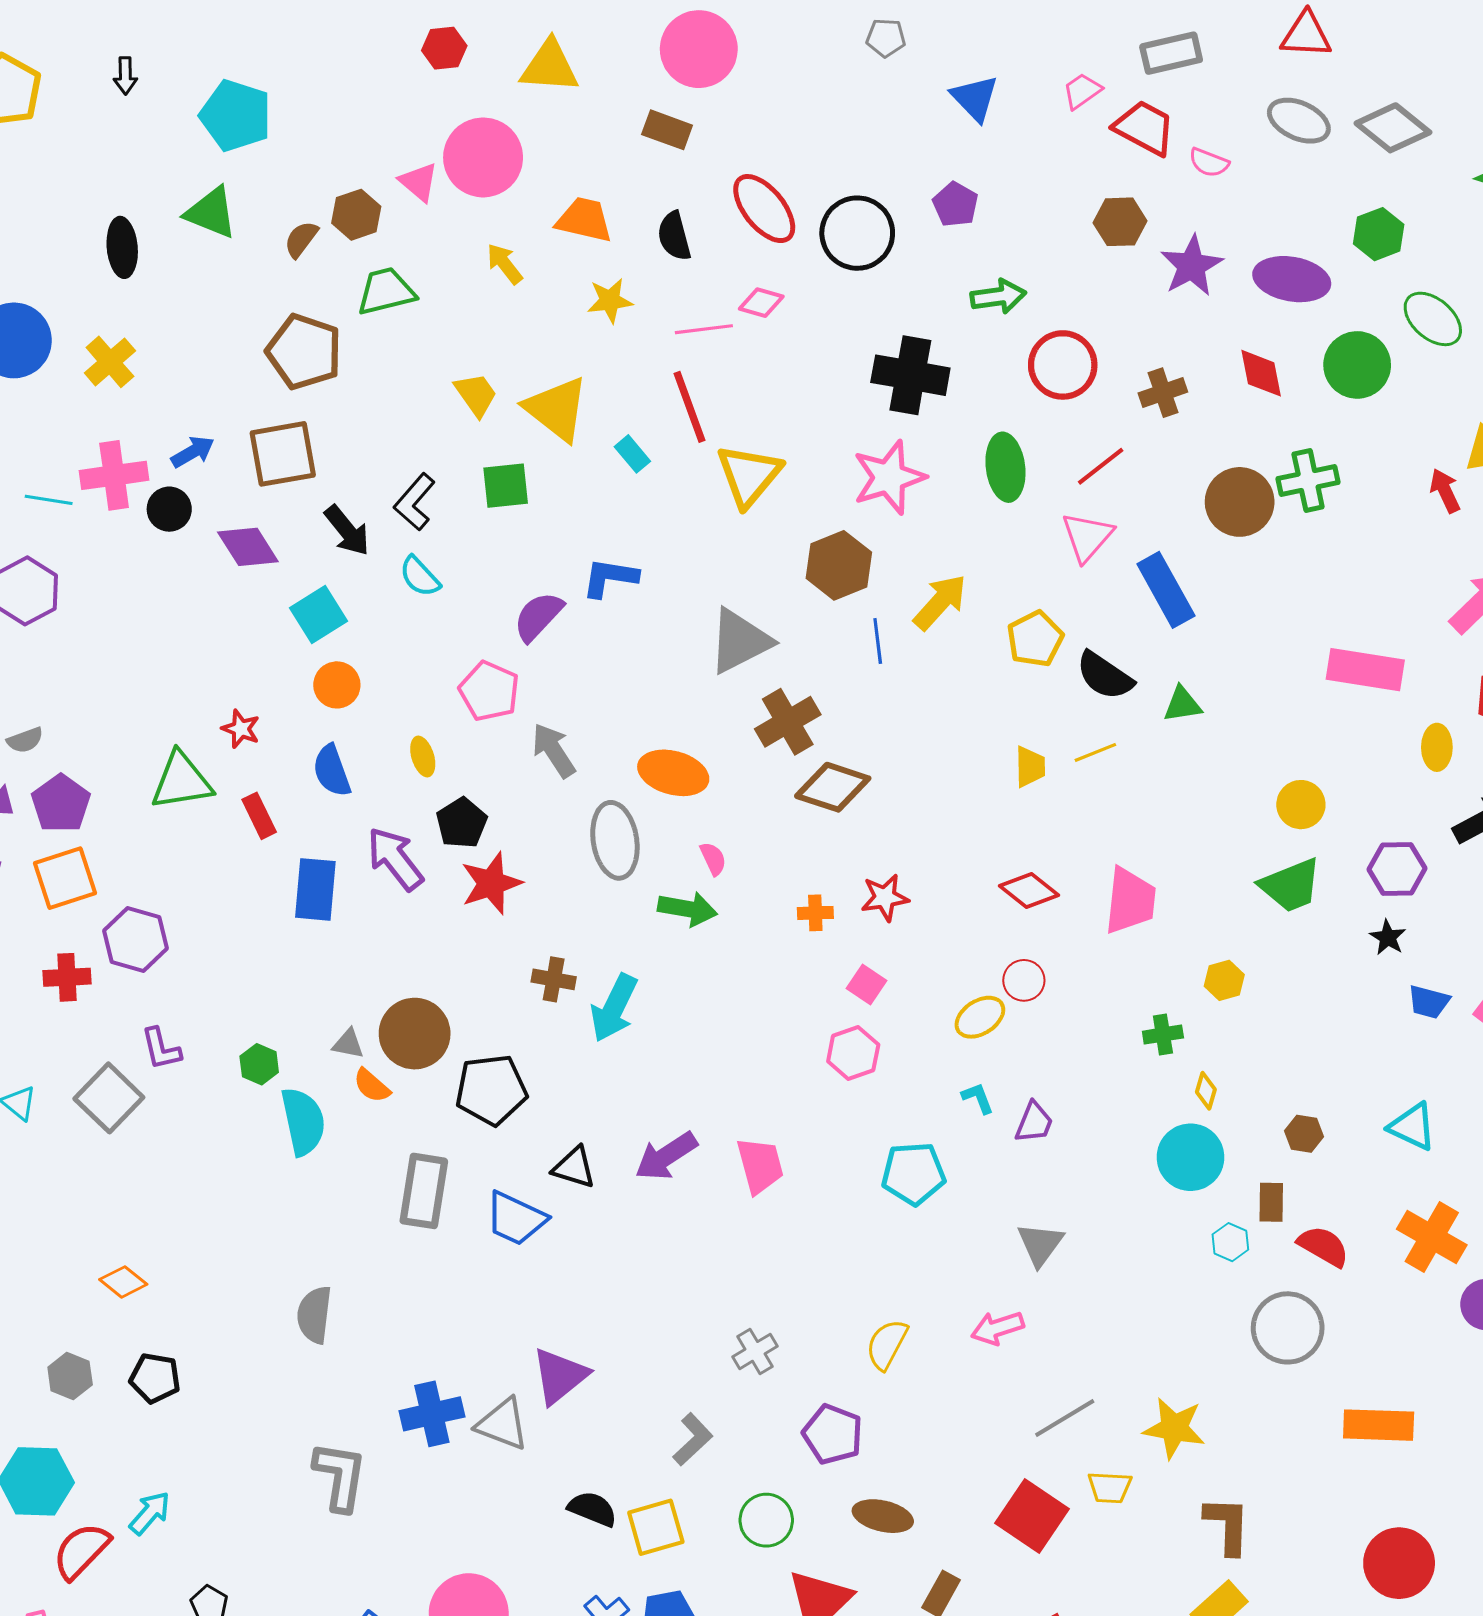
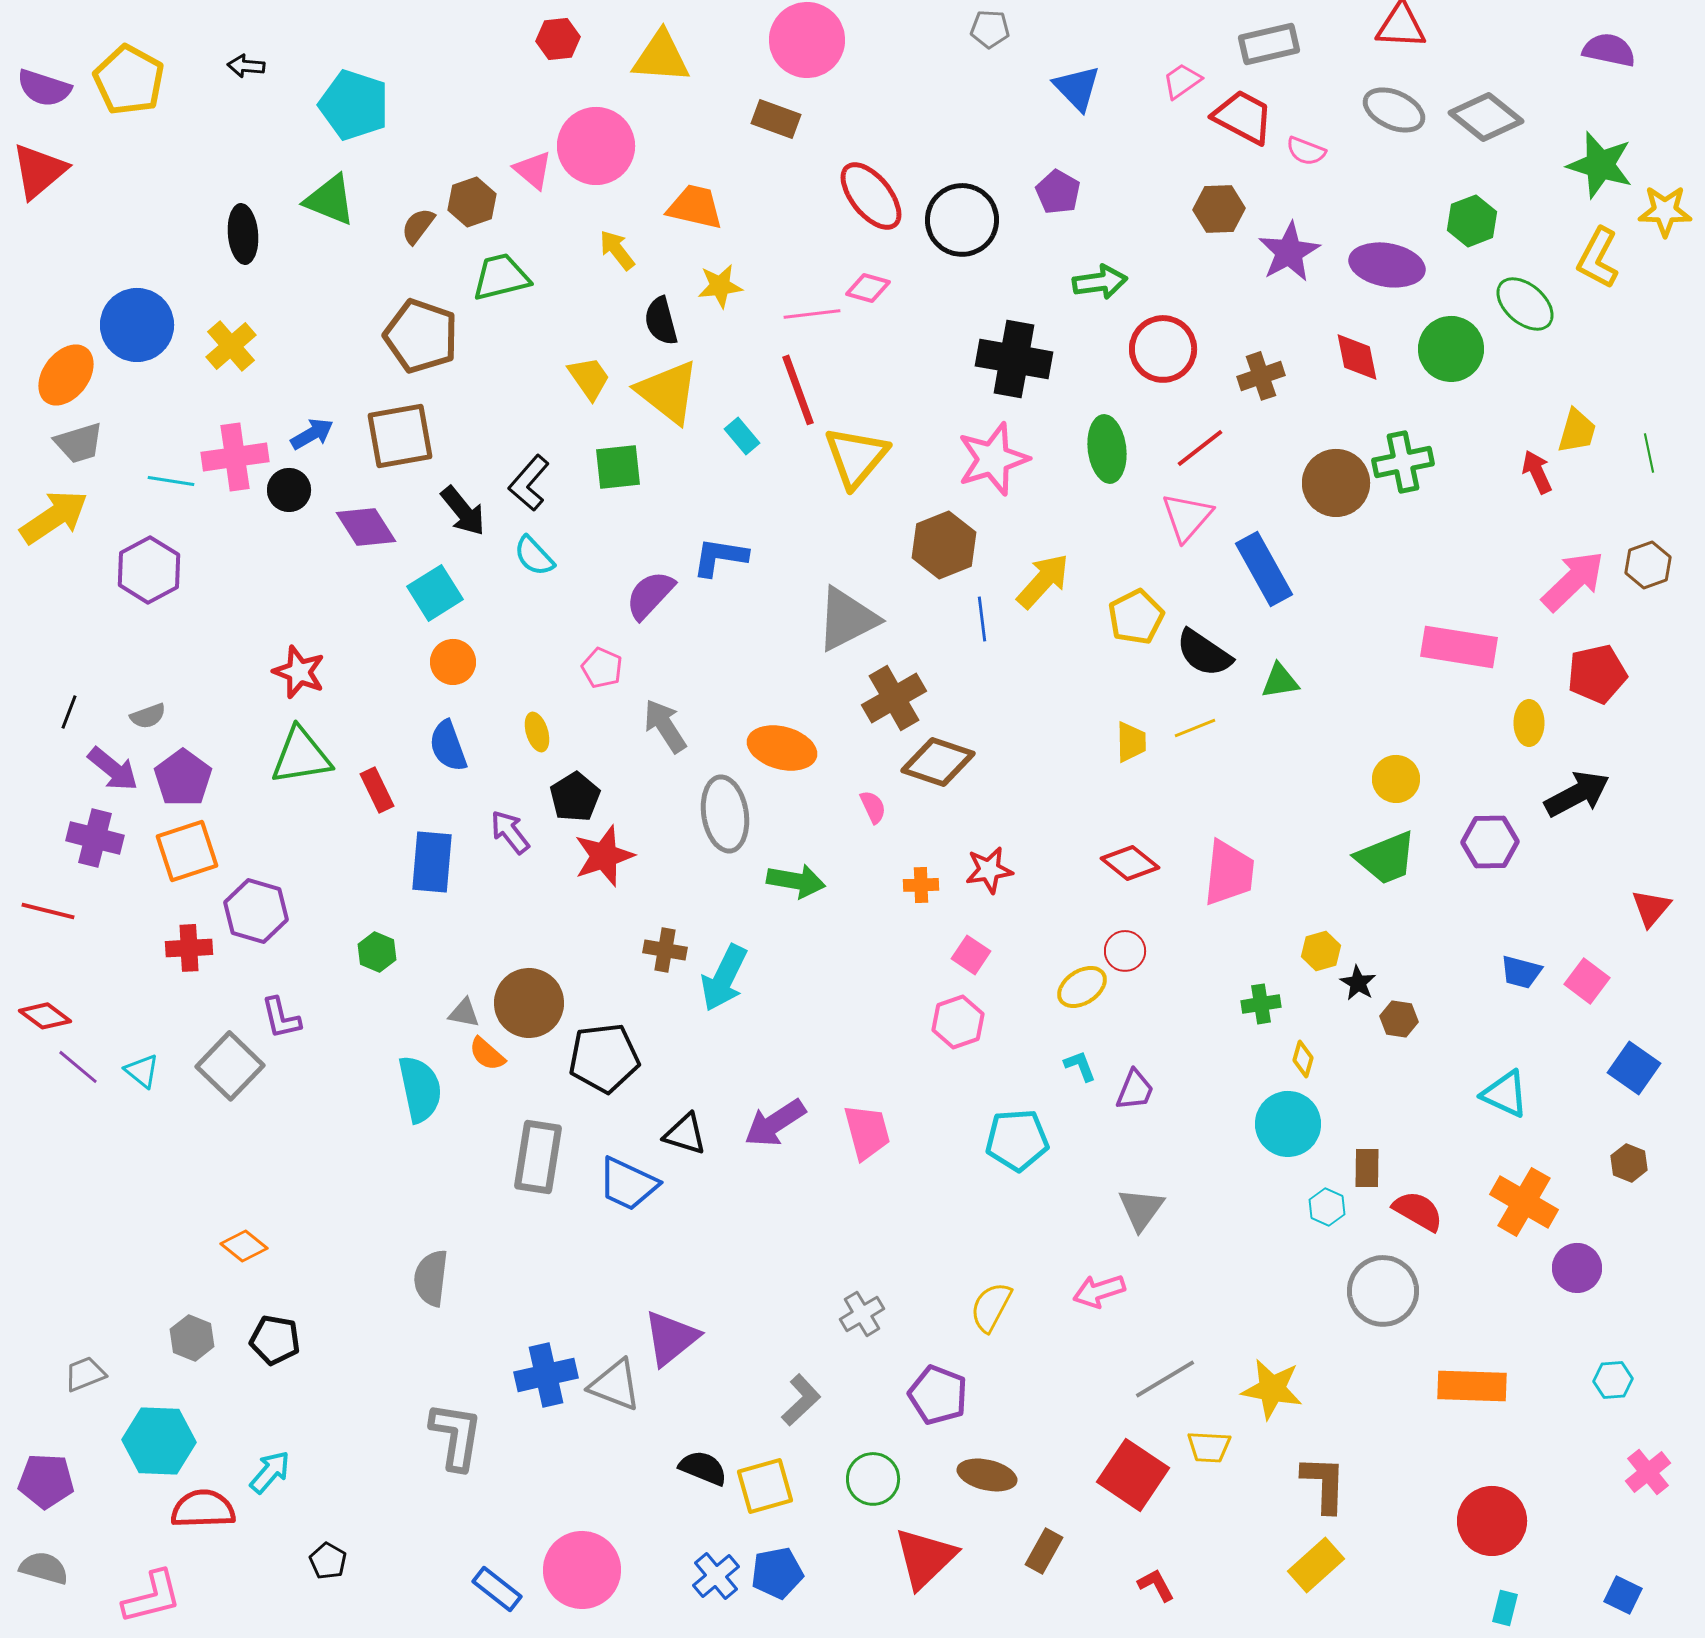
black arrow: (125, 76) -> (246, 66), turned 96
black semicircle: (674, 236) -> (661, 321), moved
pink pentagon: (489, 691) -> (602, 668), size x0.7
red star: (241, 729) -> (299, 672), moved, size x1.4
purple arrow: (395, 859) -> (510, 832), size x0.7
pink semicircle: (713, 859) -> (873, 807), moved
black star: (1388, 937) -> (1358, 983), moved
green hexagon: (259, 1064) -> (377, 952), moved
brown hexagon: (1304, 1134) -> (1399, 1019), moved
red semicircle: (81, 1551) -> (203, 1509), turned 44

